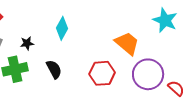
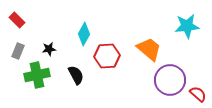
cyan star: (165, 20) -> (187, 26), turned -30
red hexagon: (102, 73) -> (107, 56), moved

